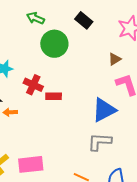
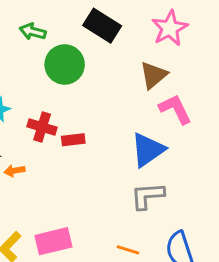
black rectangle: (84, 20) -> (102, 26), size x1.4
brown triangle: (115, 59) -> (154, 75), size x1.5

